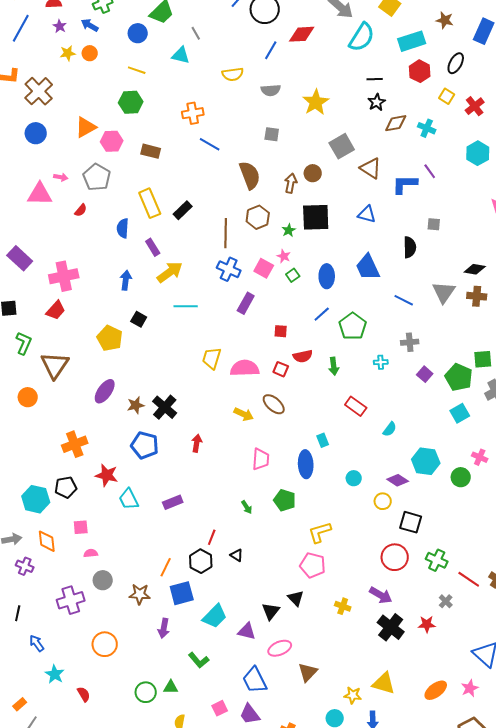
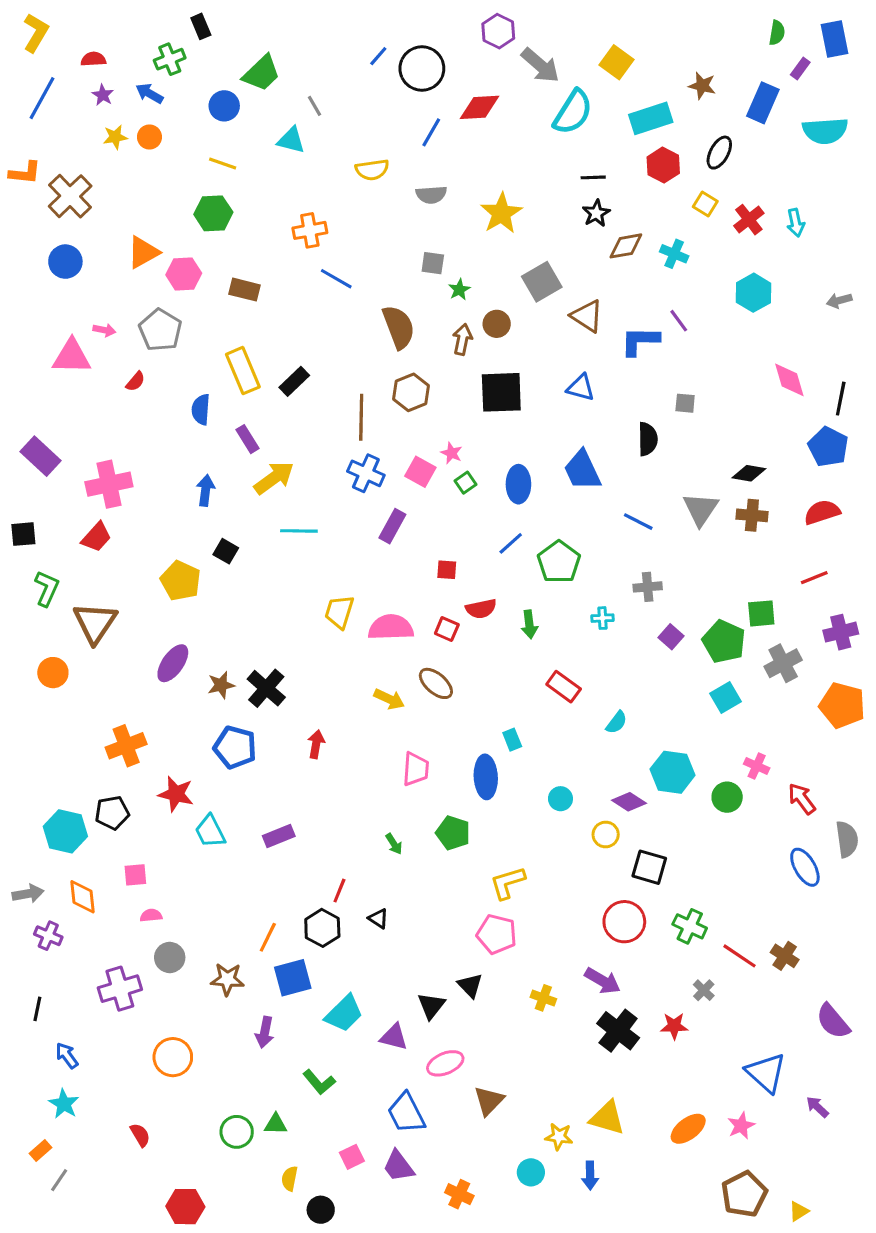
green star: (289, 230) -> (459, 290), moved
cyan star: (55, 674) -> (64, 1104), moved

